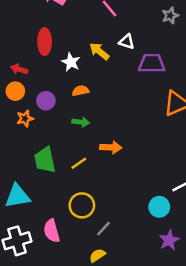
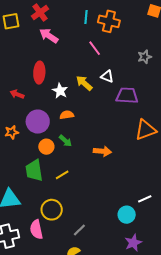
orange circle: (15, 91) -> (46, 147), moved
purple circle: (46, 101) -> (38, 122), size x1.5
orange star: (25, 118) -> (12, 132), moved
green arrow: (81, 122) -> (65, 141), turned 32
orange arrow: (111, 147) -> (102, 151), moved
yellow circle: (82, 205) -> (52, 210), moved

